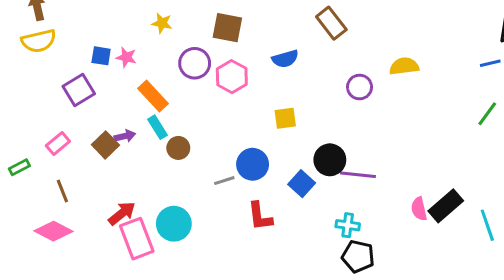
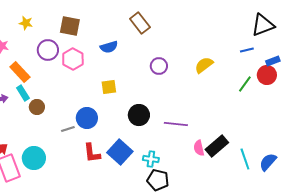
yellow semicircle: (404, 66) -> (204, 65), moved, turned -30
purple line: (358, 175) -> (176, 124), moved
blue square: (302, 184) -> (120, 152), moved, size x1.4

